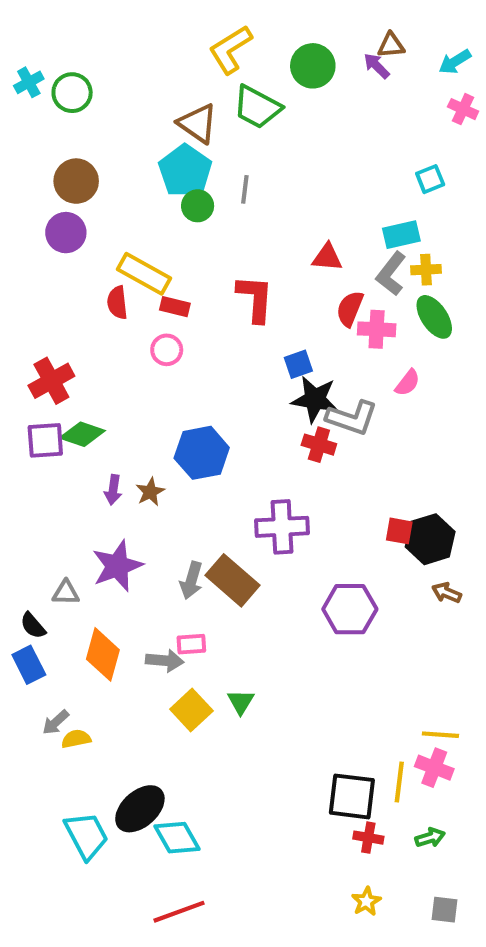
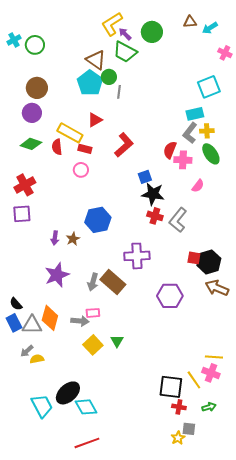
cyan arrow: (455, 62) -> (210, 28), moved
purple arrow: (377, 66) -> (125, 34), moved
cyan square: (430, 179) -> (209, 87), size x1.6
green circle: (198, 206) -> (109, 77), moved
red triangle: (327, 257) -> (95, 120), moved, turned -35
red L-shape: (255, 298) -> (124, 145), turned 45
gray L-shape: (352, 418) -> (178, 220), moved, turned 110
green diamond: (82, 434) -> (31, 144), moved
gray triangle: (66, 593) -> (32, 325), moved, size x1.5
brown arrow: (447, 593) -> (217, 288), size x1.6
yellow line: (399, 782) -> (194, 380), turned -42
gray square: (445, 910) -> (189, 429), moved

